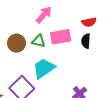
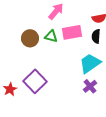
cyan trapezoid: (44, 68) -> (90, 63), moved

